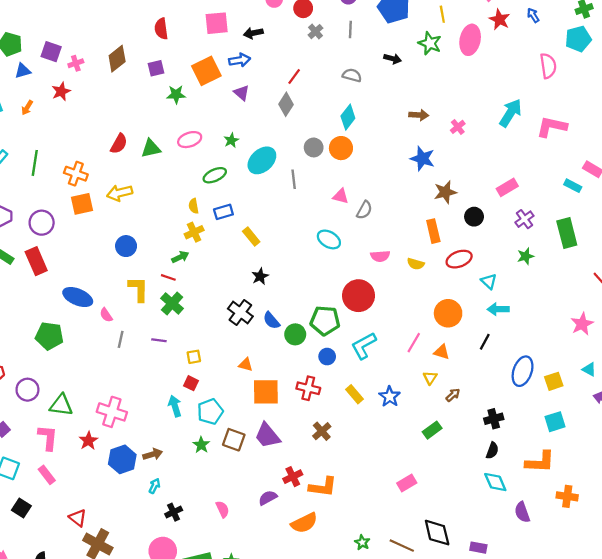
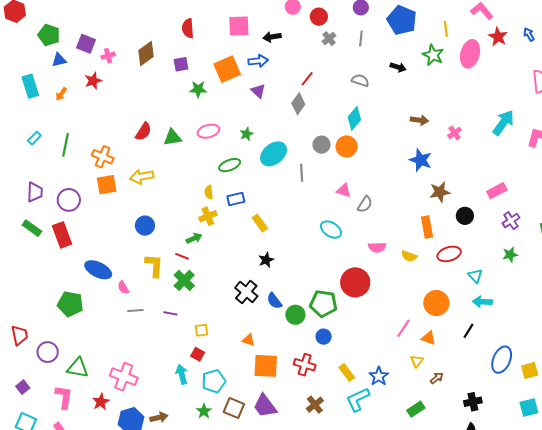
gray line: (121, 339) -> (135, 311), turned 70
cyan L-shape: (364, 346) -> (358, 399), moved

